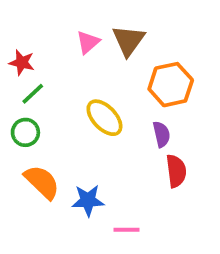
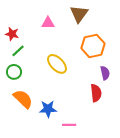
brown triangle: (128, 40) -> (79, 14), moved
pink triangle: (88, 42) -> (48, 23), turned 40
purple semicircle: (161, 134) -> (105, 73), moved

